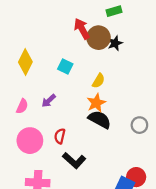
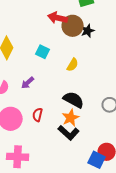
red arrow: (82, 29) -> (58, 18), turned -48
orange star: (96, 103) -> (71, 118), moved
black L-shape: (74, 160) -> (69, 133), moved

